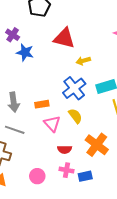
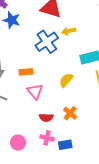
blue cross: (74, 88) -> (47, 42), moved
yellow semicircle: (75, 116) -> (66, 80), moved, turned -105
orange cross: (97, 145) -> (70, 113), moved, size x0.6

